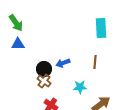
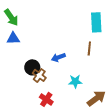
brown line: (95, 62) -> (89, 48), moved
black circle: (44, 69) -> (32, 67), moved

